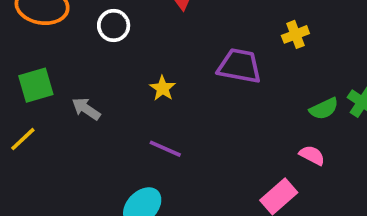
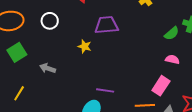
purple trapezoid: (239, 66) -> (106, 25), moved
green square: (36, 85) -> (17, 52), moved
purple line: (165, 149) -> (105, 90), moved

